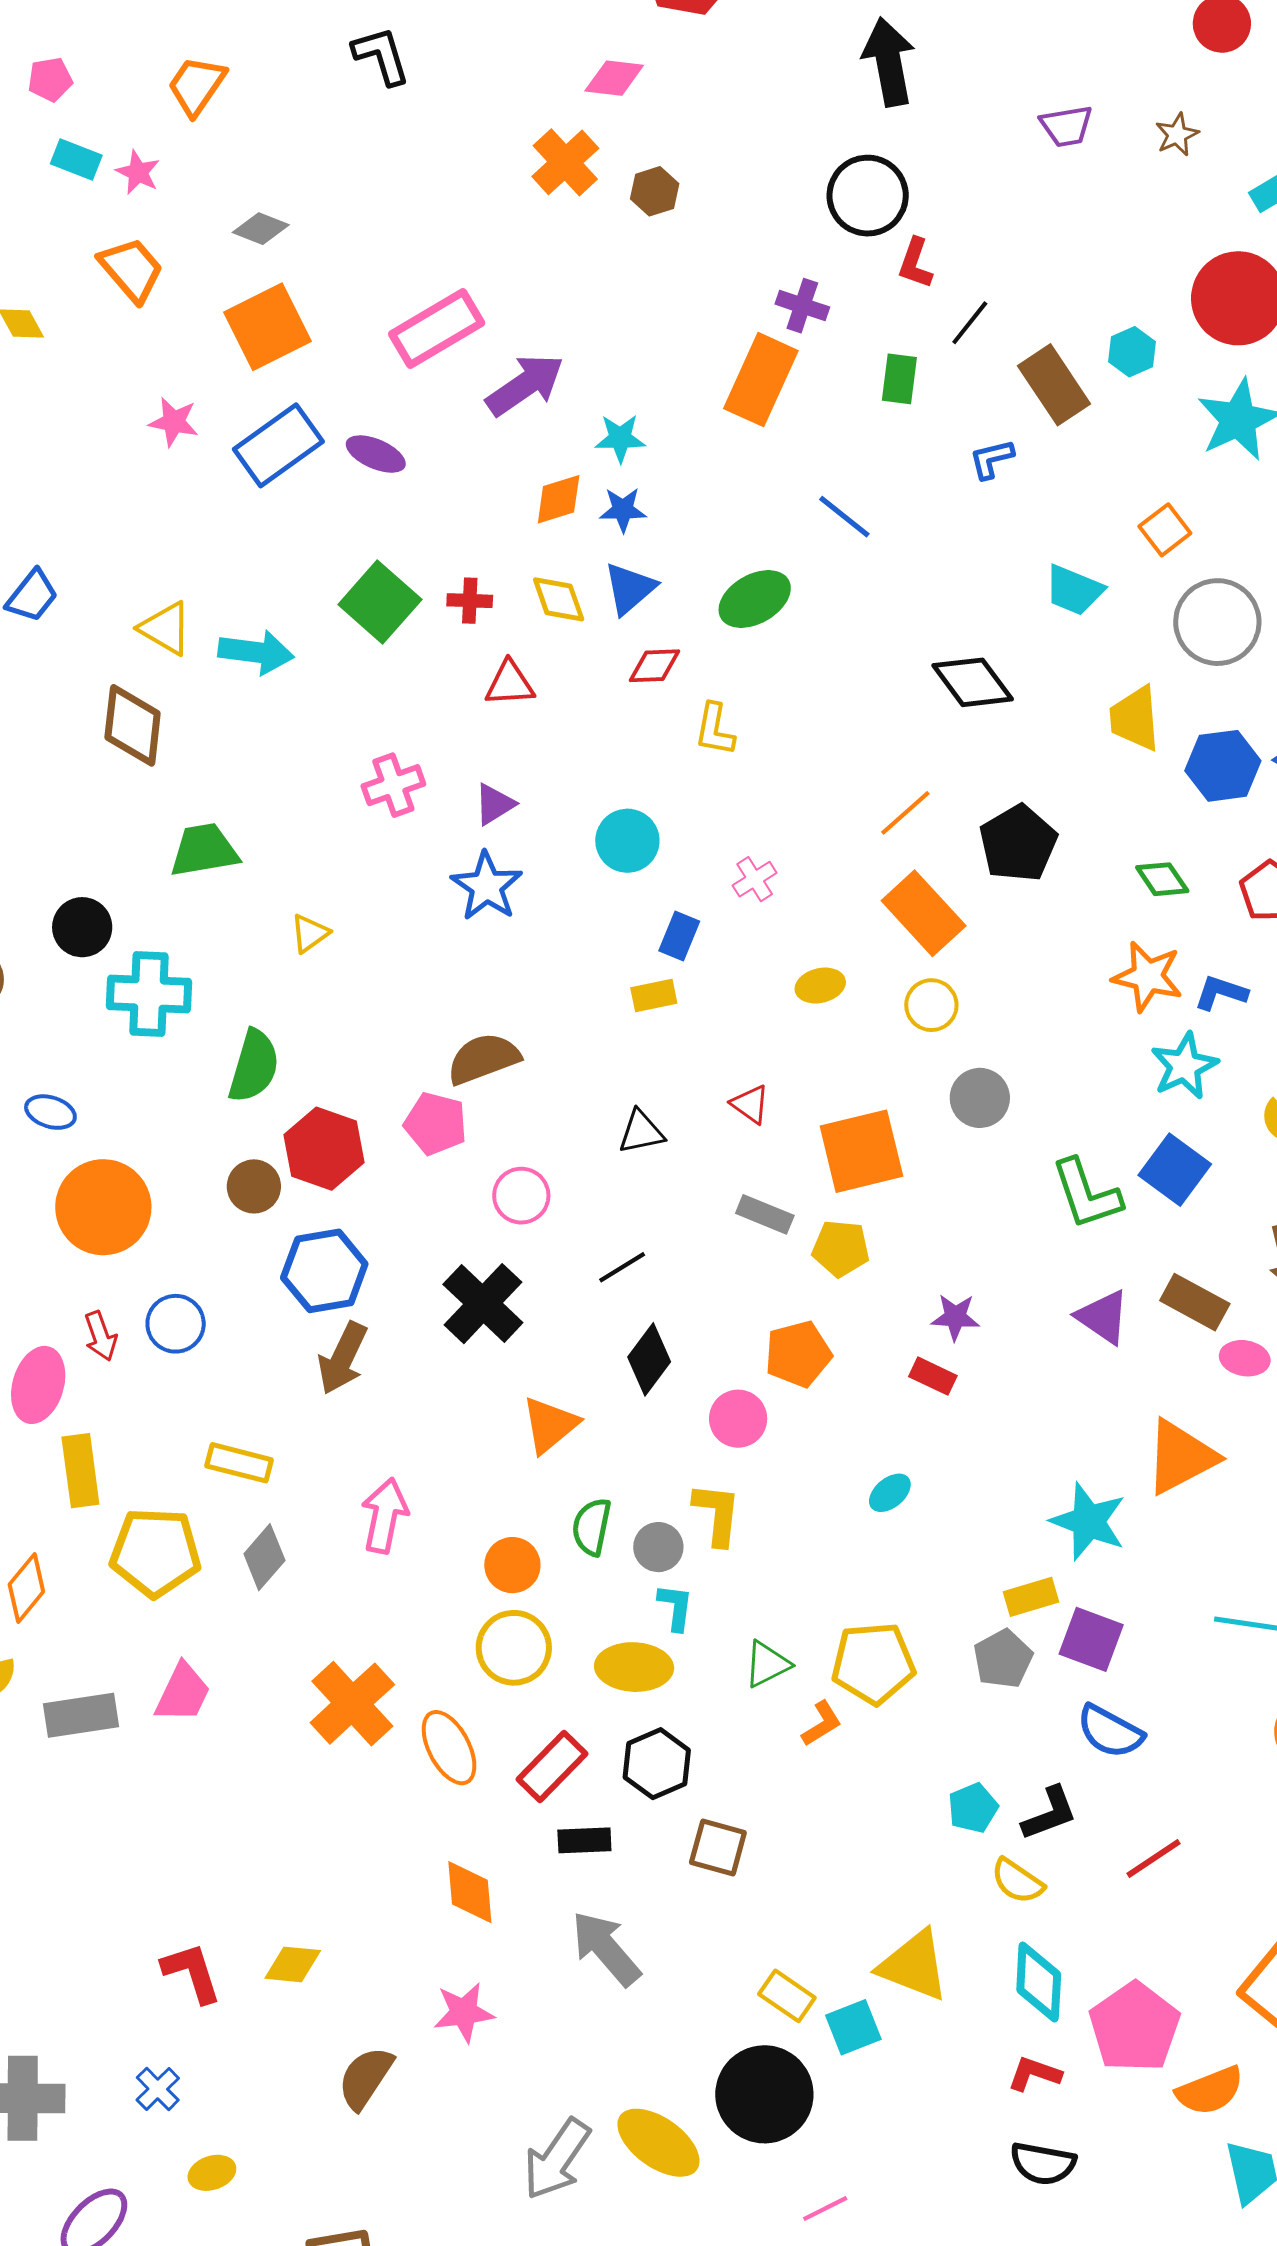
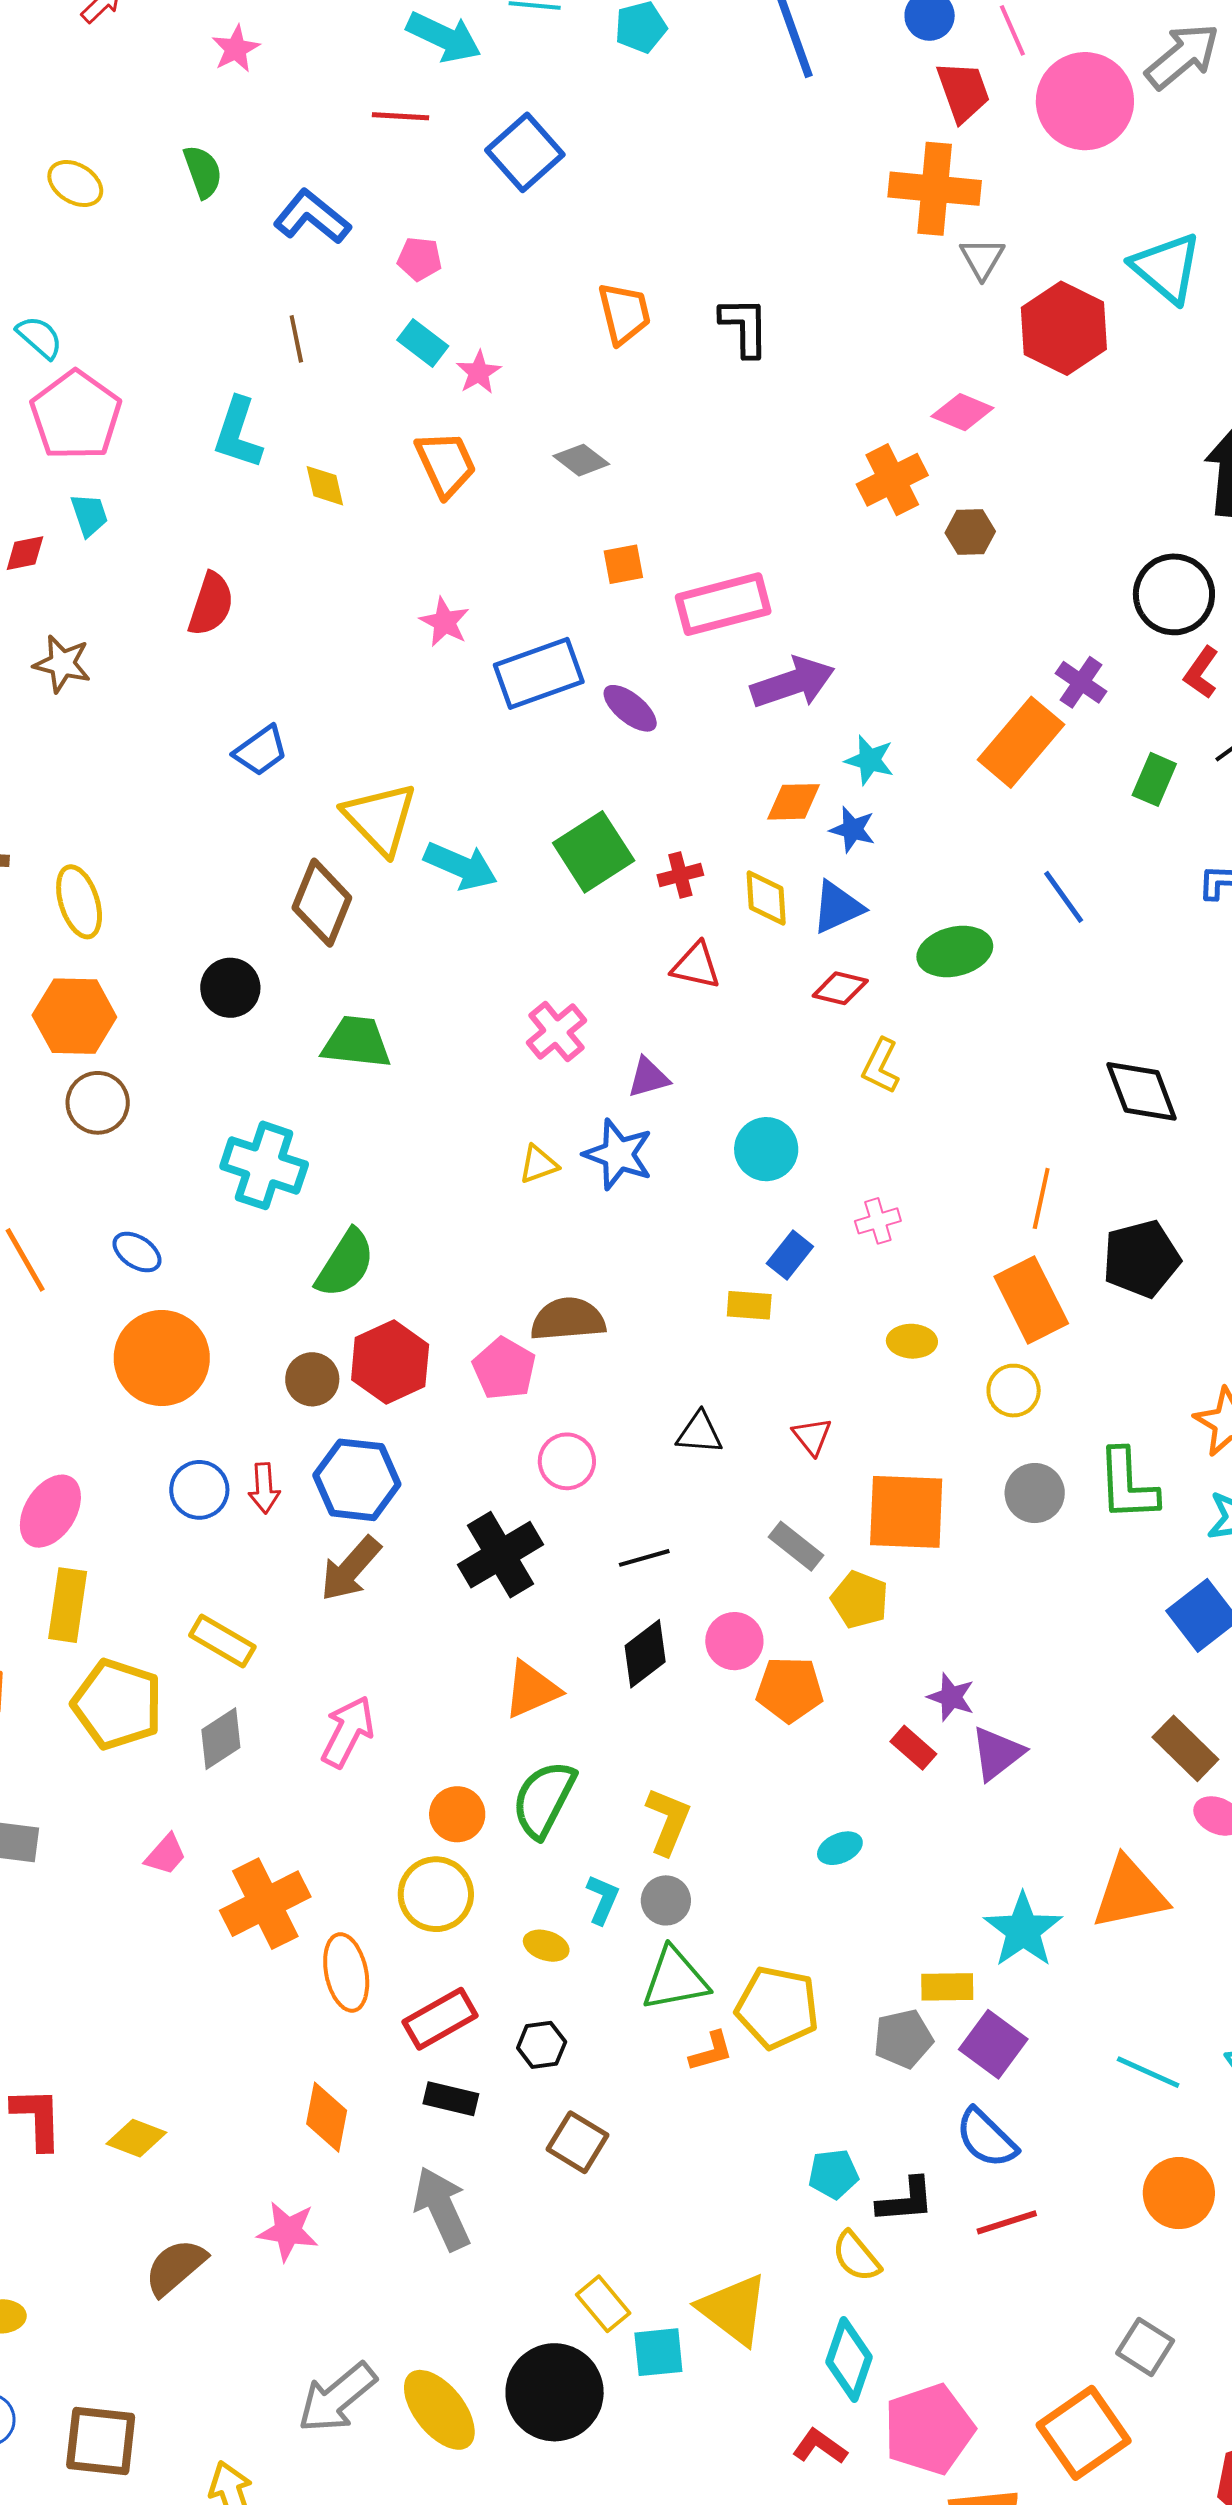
orange trapezoid: (197, 86) -> (624, 313), moved, turned 116
orange square: (268, 327) -> (623, 564), moved, size x0.5
red cross: (470, 601) -> (680, 875), turned -33
yellow triangle: (165, 628) -> (380, 818), size x1.4
pink cross: (393, 785) -> (556, 1032), turned -36
orange line: (905, 813) -> (1041, 1198), turned -52
blue star: (487, 886) -> (618, 1154), turned -30
black circle: (82, 927) -> (230, 988), moved
yellow triangle: (310, 933) -> (538, 1164), moved
green L-shape: (1086, 1194) -> (1127, 1485), moved
purple triangle: (1103, 1317) -> (997, 1753), moved, turned 32
red arrow: (101, 1336) -> (264, 1488), moved
pink circle: (738, 1419) -> (734, 1641), moved
green semicircle: (592, 1527) -> (544, 1799), size x1.4
gray circle: (658, 1547) -> (666, 1900), moved
green triangle: (767, 1664) -> (675, 1979), size x1.4
yellow ellipse: (634, 1667) -> (546, 1946), size x0.6
pink trapezoid: (183, 1693) -> (166, 1855), moved, size x0.7
black hexagon: (657, 1764) -> (542, 2045), size x0.7
red line: (1154, 1858) -> (1007, 2222), moved

